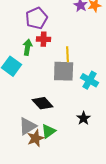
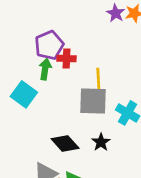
purple pentagon: (37, 18) -> (49, 45), moved
black star: (84, 118) -> (101, 142), moved

